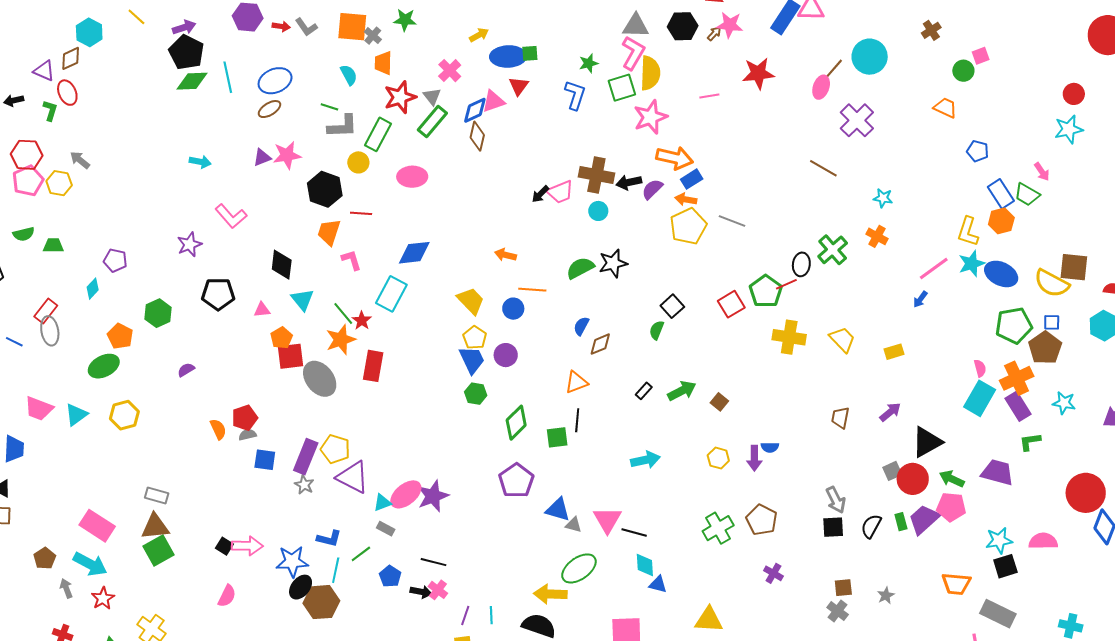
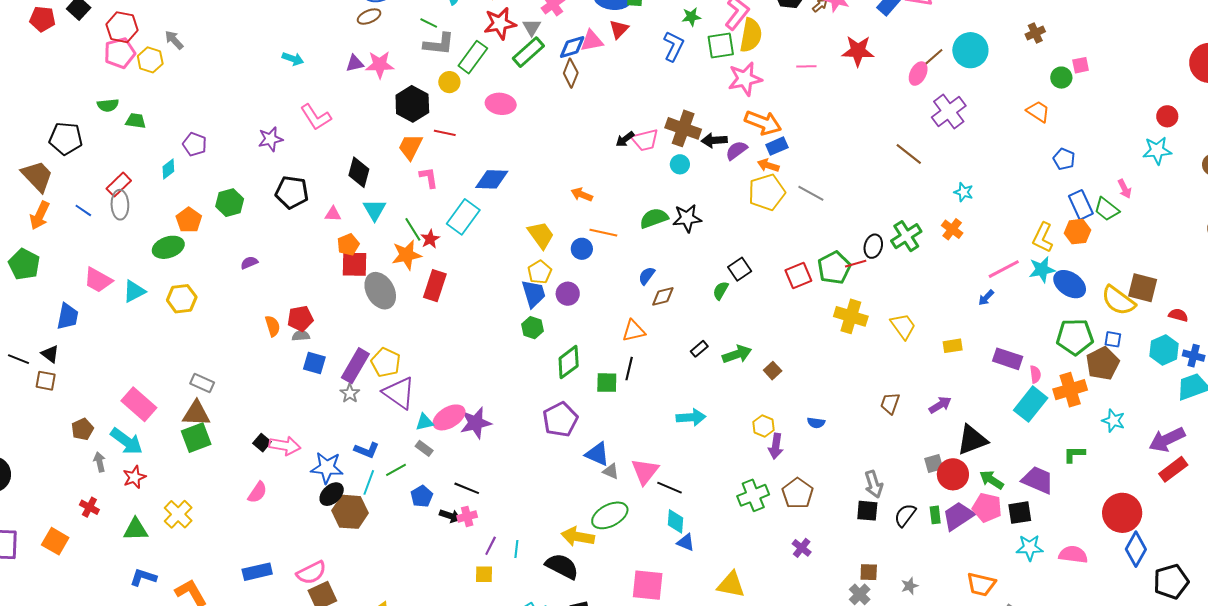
purple rectangle: (1018, 406) -> (1008, 359), moved, turned -48
purple arrow: (754, 458) -> (776, 446), moved
black square: (1005, 566) -> (1020, 513), moved
pink cross: (438, 590) -> (467, 516), turned 30

